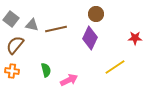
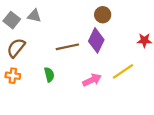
gray triangle: (32, 25) -> (34, 16), moved
brown line: (56, 29) -> (67, 47), moved
pink arrow: (69, 80) -> (92, 80), moved

